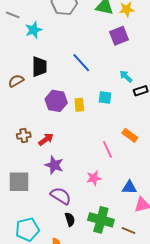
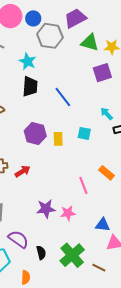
cyan star: (34, 30) -> (27, 61), moved, turned -30
black trapezoid: (39, 67) -> (30, 86), moved
purple star: (54, 165) -> (46, 209), moved, turned -30
purple semicircle: (61, 196) -> (18, 239), moved
green cross: (101, 220) -> (72, 255), turned 30

